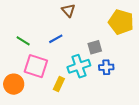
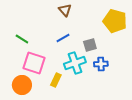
blue line: (56, 39) -> (63, 38), moved
orange circle: (14, 84) -> (22, 85), moved

